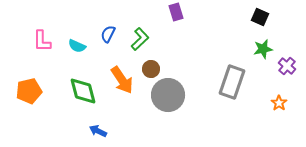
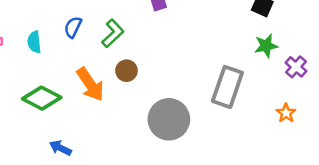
cyan semicircle: (77, 46) -> (34, 42), turned 60
green diamond: (83, 91) -> (42, 98), turned -48
gray circle: (168, 95) -> (169, 119), moved

